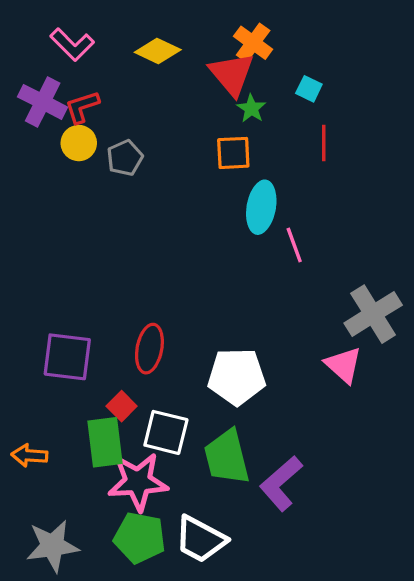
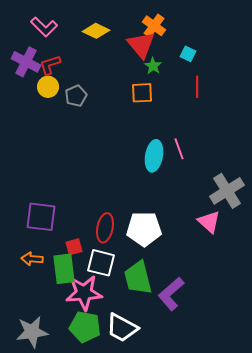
cyan ellipse: (261, 207) -> (154, 156), moved
red ellipse: (149, 349) -> (105, 228), moved
red square: (122, 406) -> (74, 247), turned 30
orange arrow: (29, 455) -> (32, 259), moved

